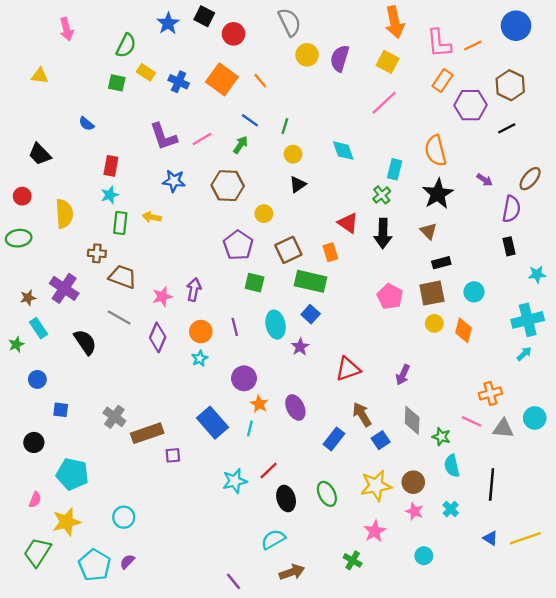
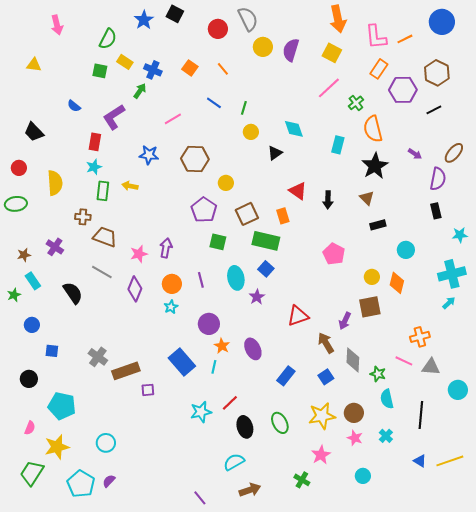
red circle: (233, 34) -> (218, 29), moved
orange square: (222, 79) -> (190, 68), size x0.6
purple L-shape: (163, 137) -> (114, 117), moved, turned 76
green arrow: (240, 145) -> (140, 91), moved
black triangle: (298, 184) -> (275, 153), moved
green cross: (382, 195) -> (356, 103), moved
black arrow: (383, 234) -> (328, 200), size x0.7
purple cross: (64, 288) -> (55, 247), size x0.7
brown square: (432, 293) -> (370, 307), moved
brown arrow: (362, 414) -> (326, 343), moved
cyan circle: (535, 418) -> (458, 390), moved

